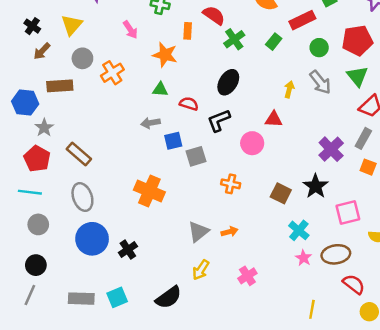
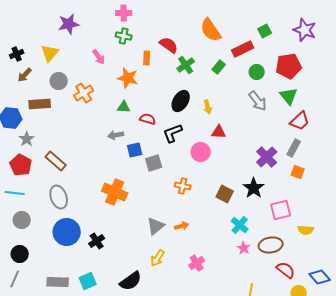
black cross: (32, 26) -> (17, 54), turned 32
yellow arrow: (289, 89) -> (208, 107), moved, turned 152

